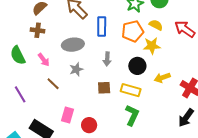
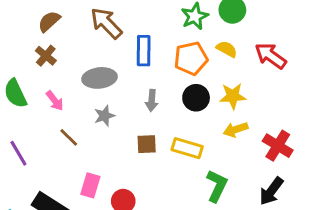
brown cross: (38, 30) -> (46, 56), turned 32
yellow star: (152, 46) -> (233, 96), moved
black circle: (137, 66) -> (196, 98), moved
green L-shape: (132, 115) -> (217, 186), moved

